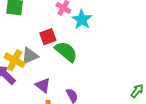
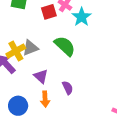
red square: (48, 37) -> (49, 12), moved
yellow cross: (15, 60) -> (16, 51), turned 30

